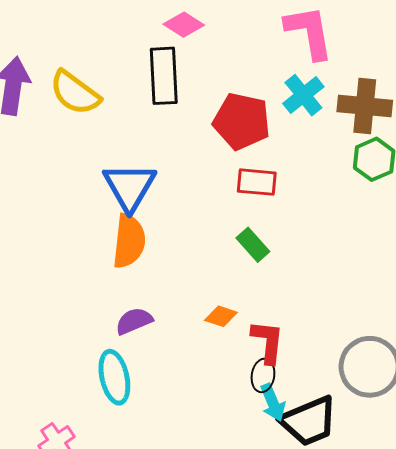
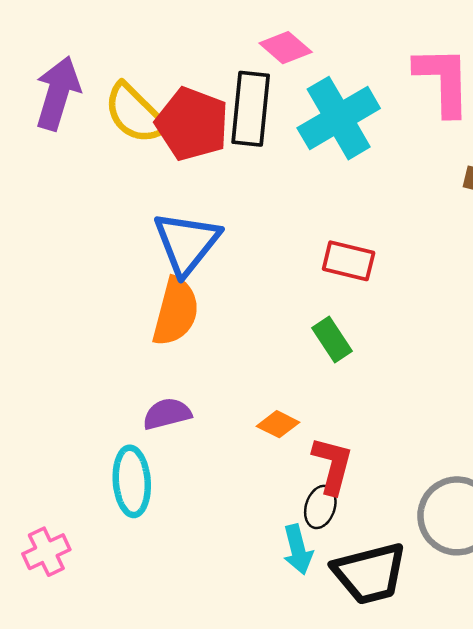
cyan cross: (303, 95) -> (339, 118), moved, size x1.5
red pentagon: (242, 121) -> (192, 124), moved
cyan arrow: (273, 403) -> (298, 549), moved

